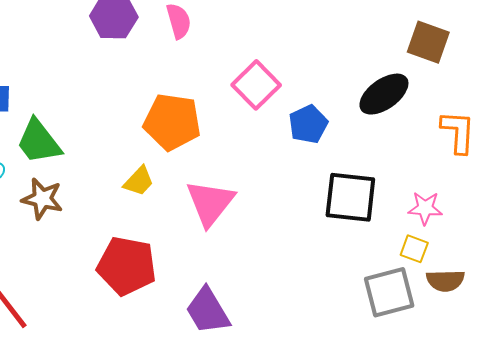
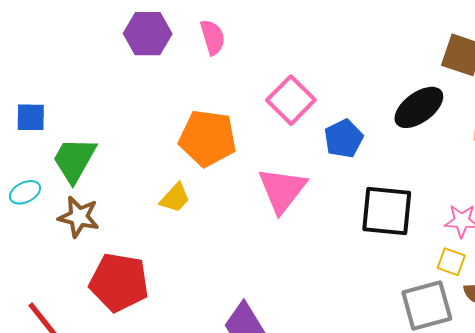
green trapezoid: (39, 142) -> (74, 160), turned 68
pink triangle: (210, 203) -> (282, 190), moved
red pentagon: (127, 266) -> (119, 282), moved

